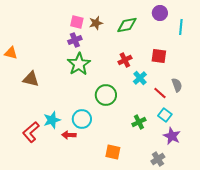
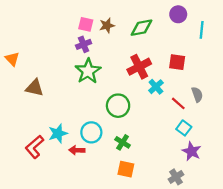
orange triangle: (11, 53) -> (12, 59), turned 32
red cross: (125, 60) -> (139, 67), size x1.5
green cross: (139, 122) -> (123, 142), moved, turned -32

